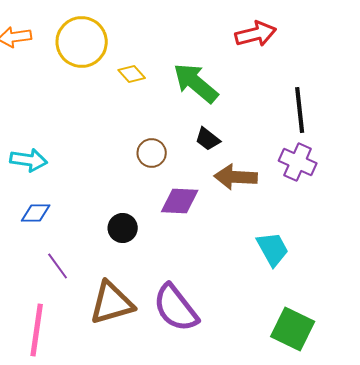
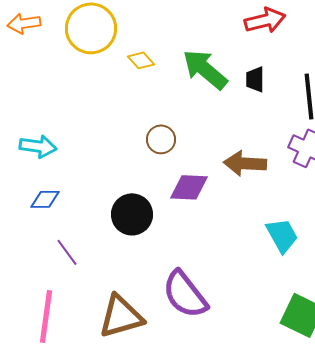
black trapezoid: (208, 139) -> (255, 79), moved, turned 52
black circle: (123, 228) -> (132, 214), size x1.4
brown triangle: (112, 303) -> (121, 316), moved

